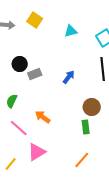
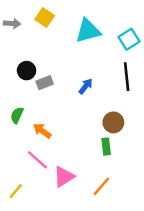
cyan triangle: (71, 31) -> (88, 31), size x1.6
orange arrow: (43, 117) -> (42, 131), moved
pink line: (19, 128) -> (37, 160), moved
pink triangle: (37, 152) -> (64, 177), moved

